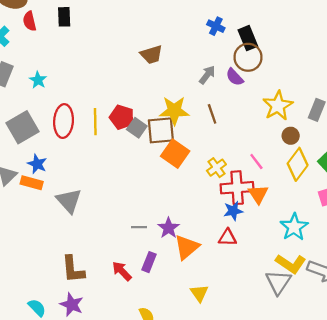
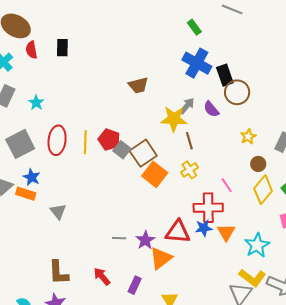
blue cross: (216, 26) -> (197, 63), size x1.8
brown circle: (248, 57) -> (237, 92), moved
yellow star: (278, 106) -> (248, 137), size x0.6
yellow star: (174, 111) -> (174, 119), moved
brown square: (161, 130) -> (143, 153), turned -32
yellow cross: (216, 168) -> (189, 170), moved
orange triangle: (258, 194) -> (226, 232), moved
gray triangle: (69, 201) -> (58, 211), size x0.7
red triangle: (227, 238) -> (178, 232), moved, size x1.5
purple rectangle: (149, 262) -> (135, 285), moved

